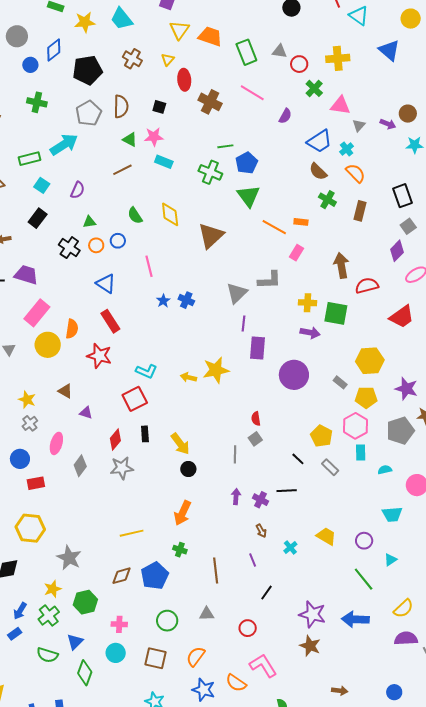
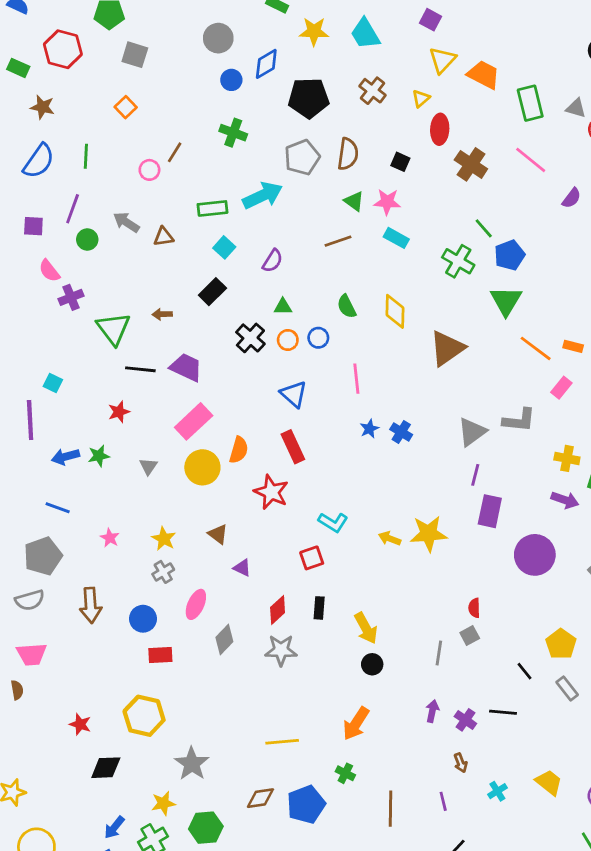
green line: (225, 146) -> (484, 228), turned 49
red square: (135, 399) -> (312, 558), size x0.7

